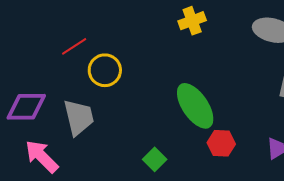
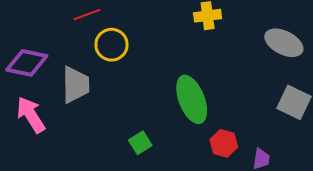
red hexagon: (221, 143) -> (224, 143), moved

